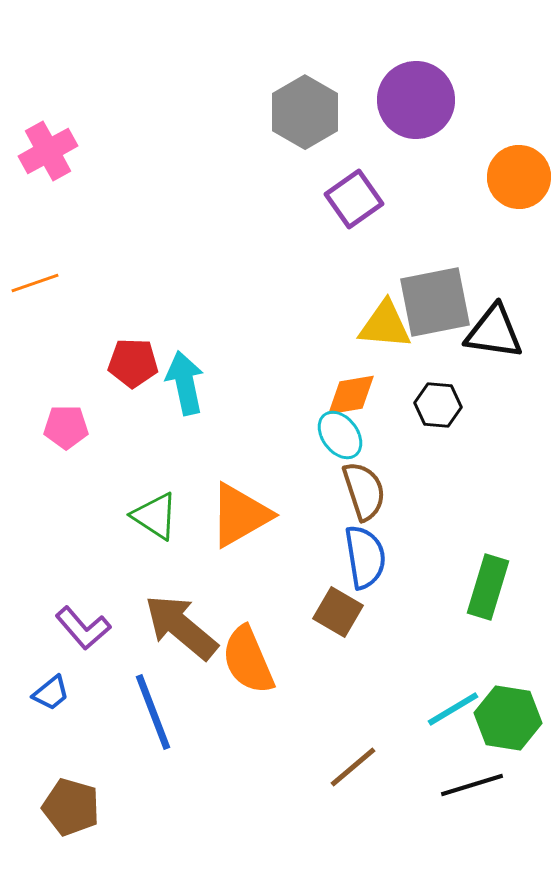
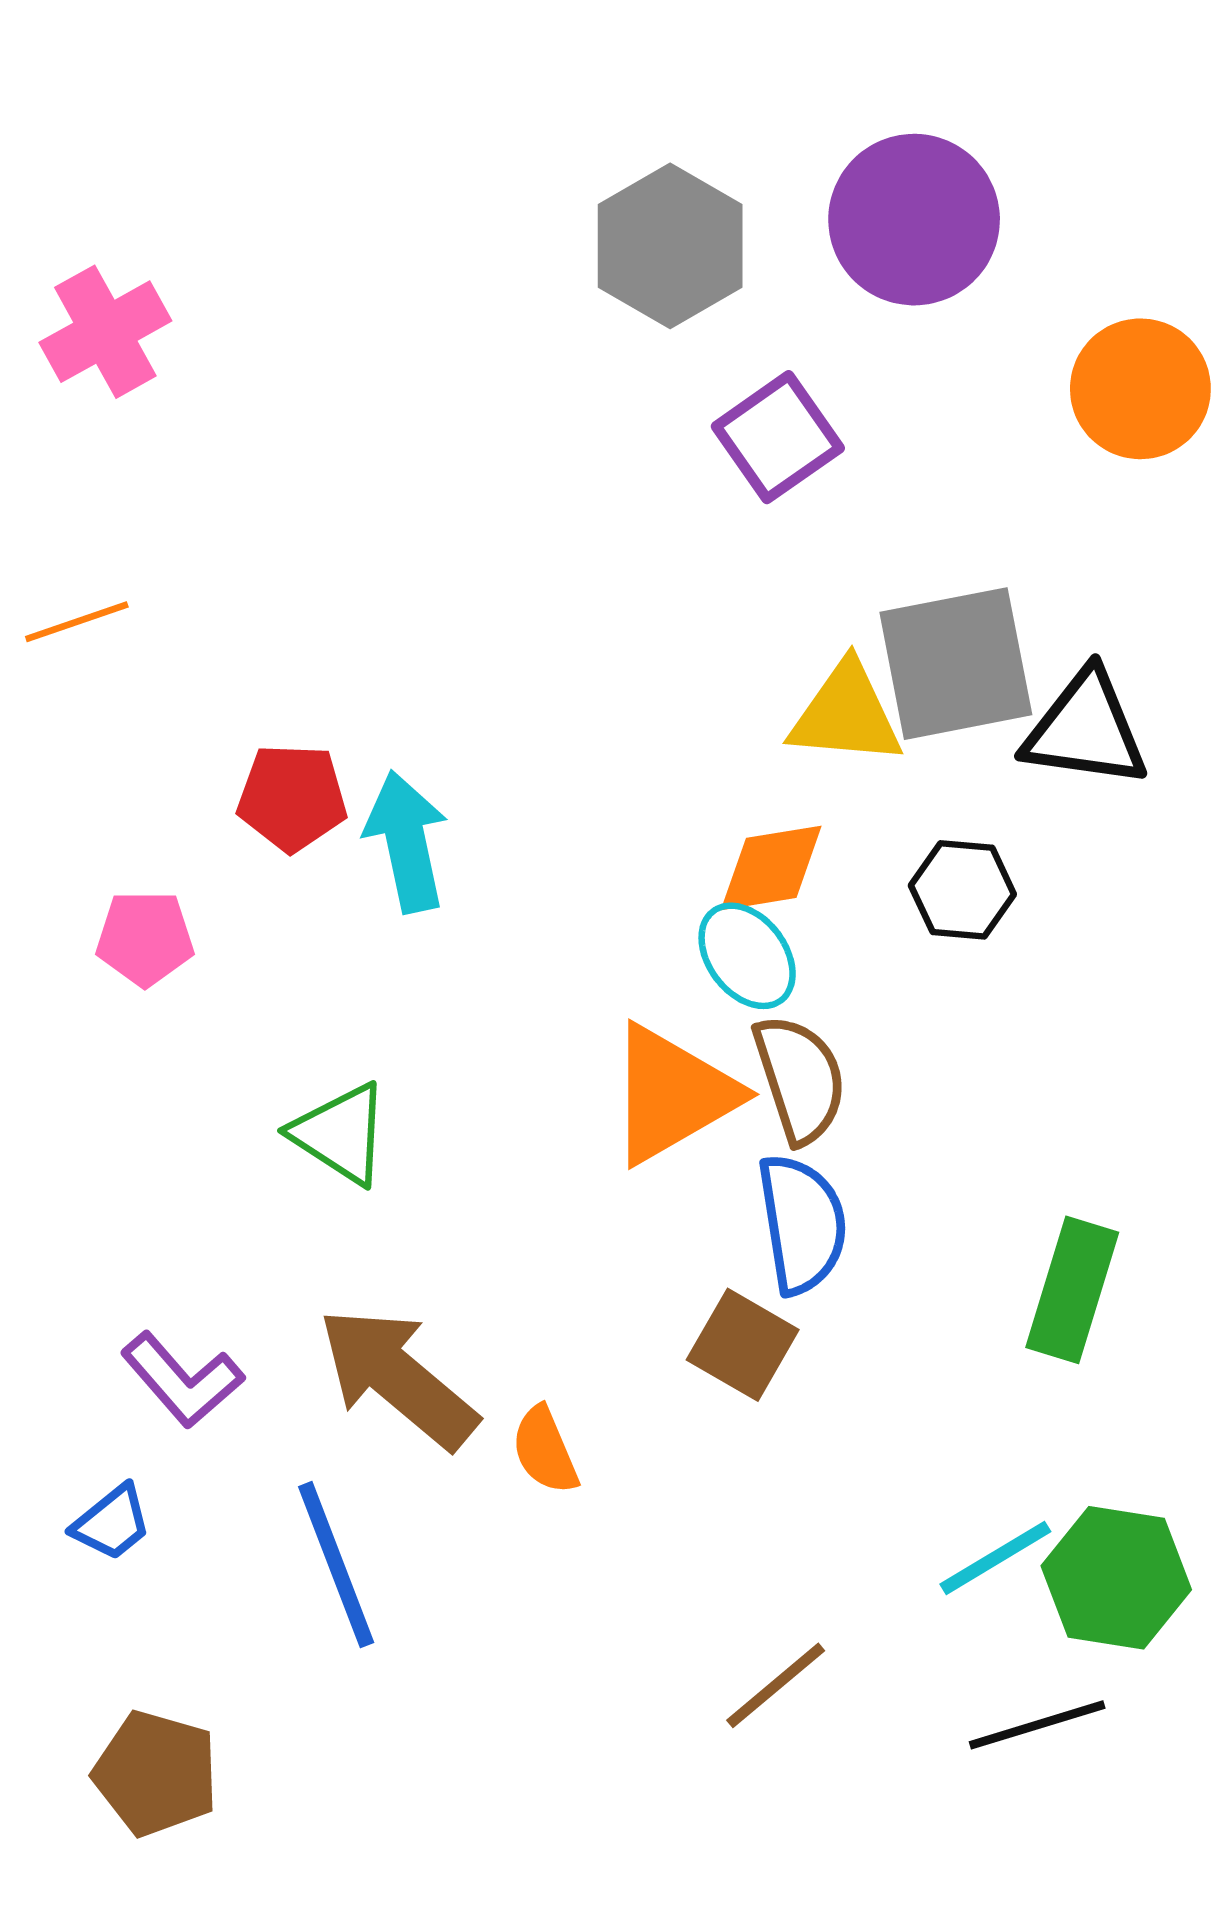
orange triangle: (240, 515) -> (672, 1094), moved
orange semicircle: (248, 660) -> (545, 1450), size x0.6

